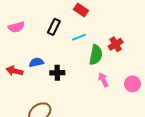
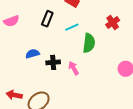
red cross: (116, 44) -> (113, 22), moved
red arrow: (14, 71) -> (14, 95), moved
pink arrow: (103, 80) -> (74, 68), moved

